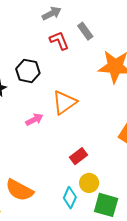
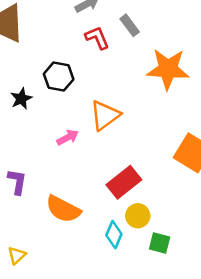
red rectangle: (78, 156) -> (124, 182), size x1.5
orange semicircle: (19, 190) -> (63, 209), moved
green square: (106, 205) -> (160, 243), size x0.7

